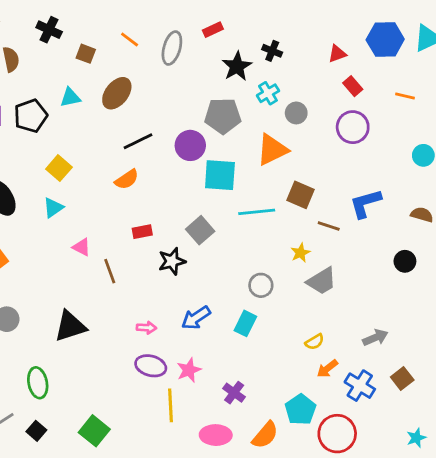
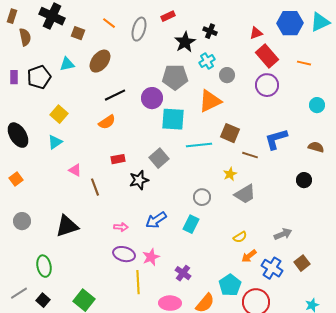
black cross: (49, 30) -> (52, 16), size x1.4
red rectangle: (353, 86) -> (267, 56), size x1.6

